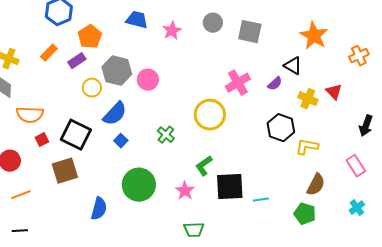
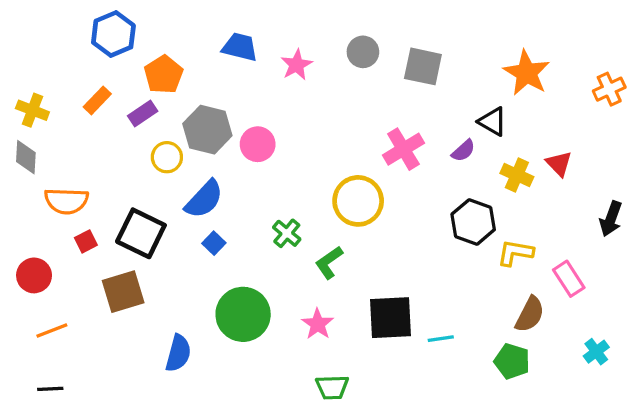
orange cross: (359, 56) -> (609, 89), moved
green L-shape: (204, 166) -> (329, 262), moved
pink rectangle: (356, 166) -> (569, 279), moved

